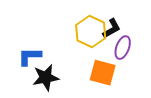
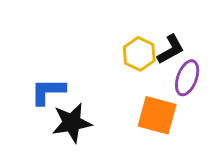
yellow hexagon: (91, 32) -> (139, 54), size x0.7

